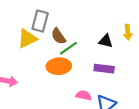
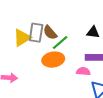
gray rectangle: (40, 21) -> (36, 33), moved
pink semicircle: (84, 95) -> (83, 71), moved

